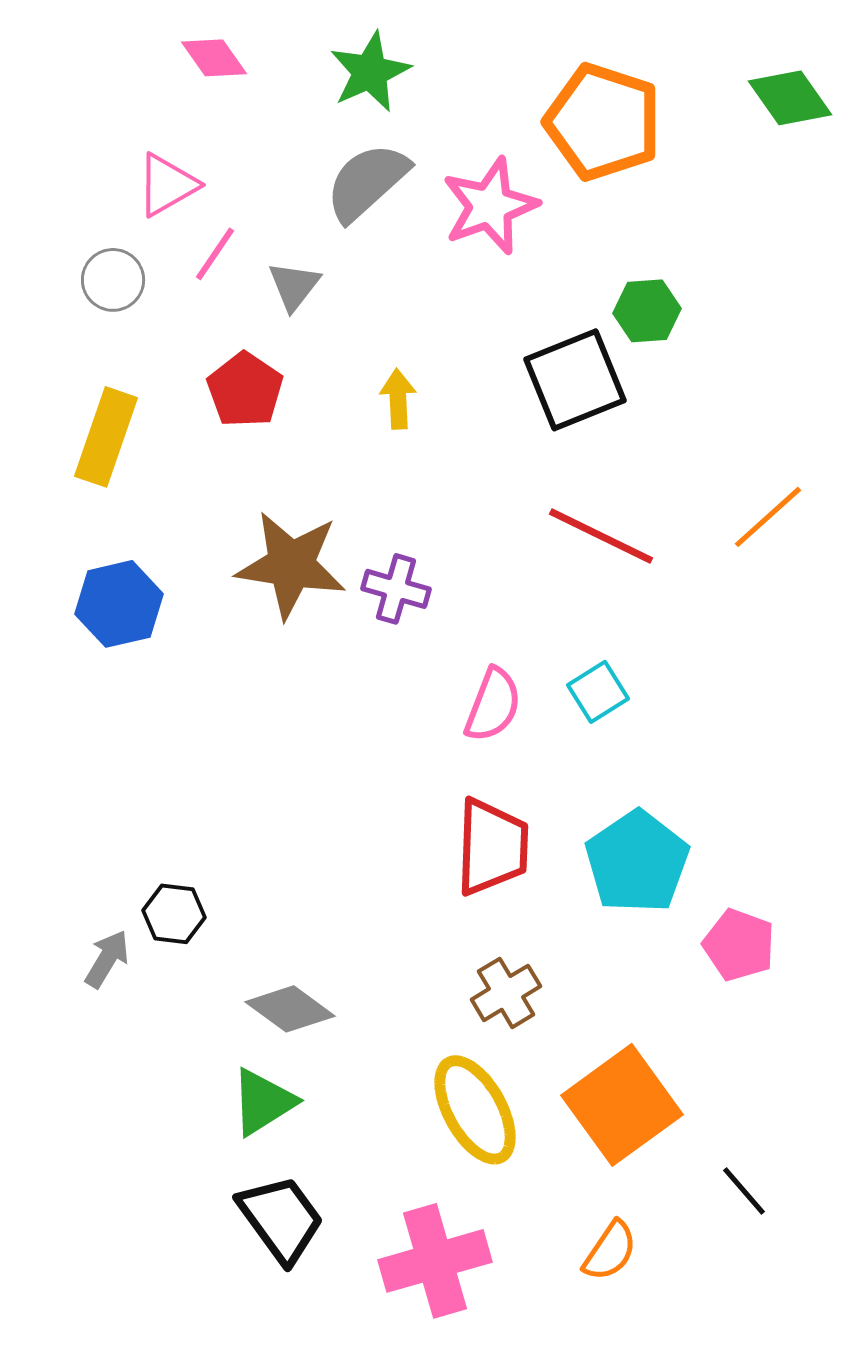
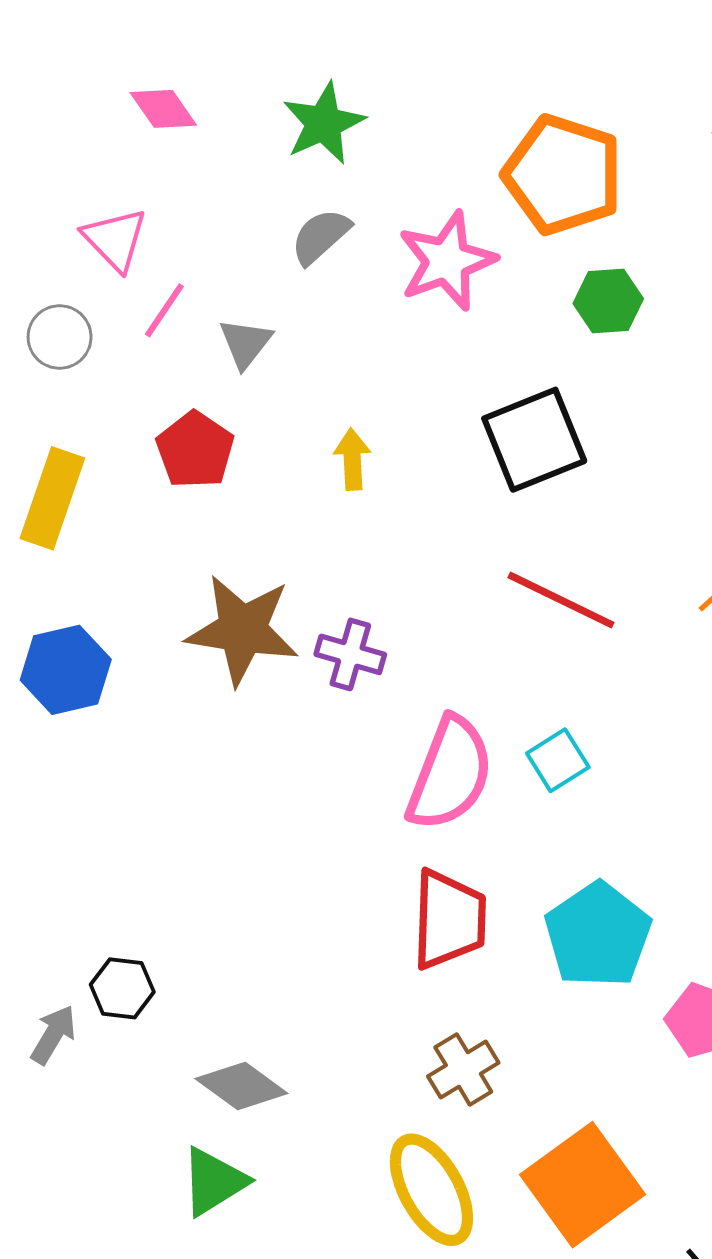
gray semicircle: (367, 182) -> (321, 236), size x0.7
pink triangle: (167, 185) -> (115, 239), turned -44
green hexagon: (647, 311) -> (608, 301), moved
pink semicircle: (493, 705) -> (450, 774), size x1.5

